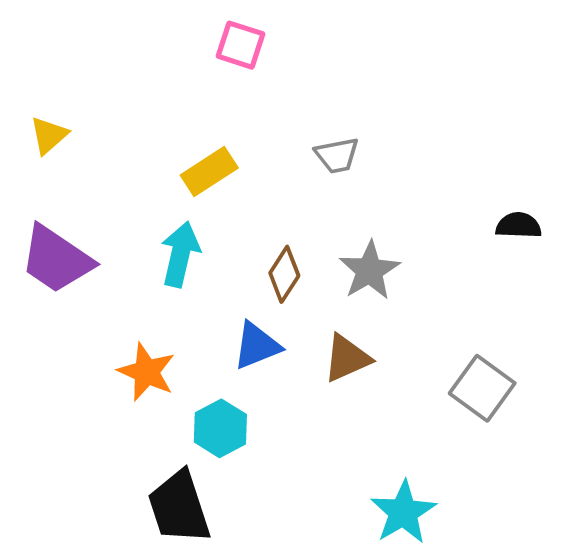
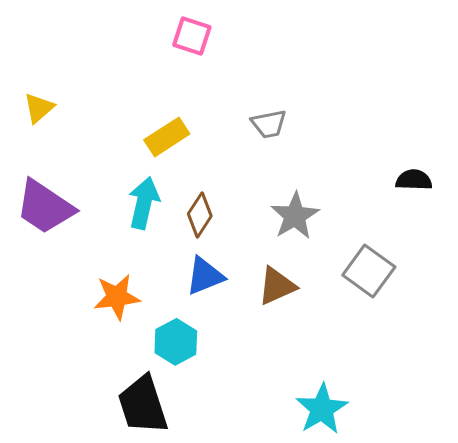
brown diamond: (284, 274) -> (200, 215), moved
orange star: (147, 372) -> (117, 297), turned -30
gray square: (482, 388) -> (369, 271), moved

